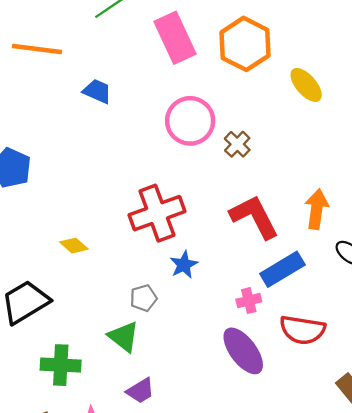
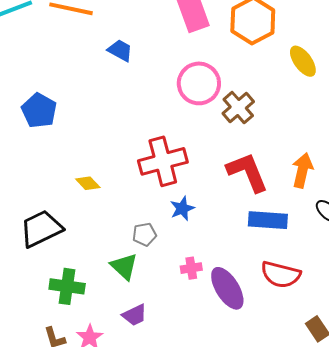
brown cross: (237, 144) -> (238, 108), size x1.4
blue rectangle: (282, 269) -> (268, 220), turned 30
pink cross: (249, 301) -> (191, 268), moved

